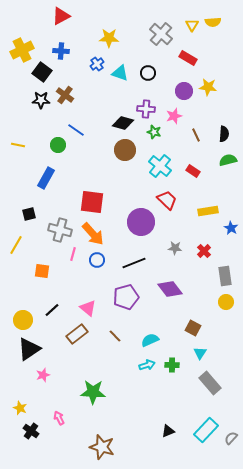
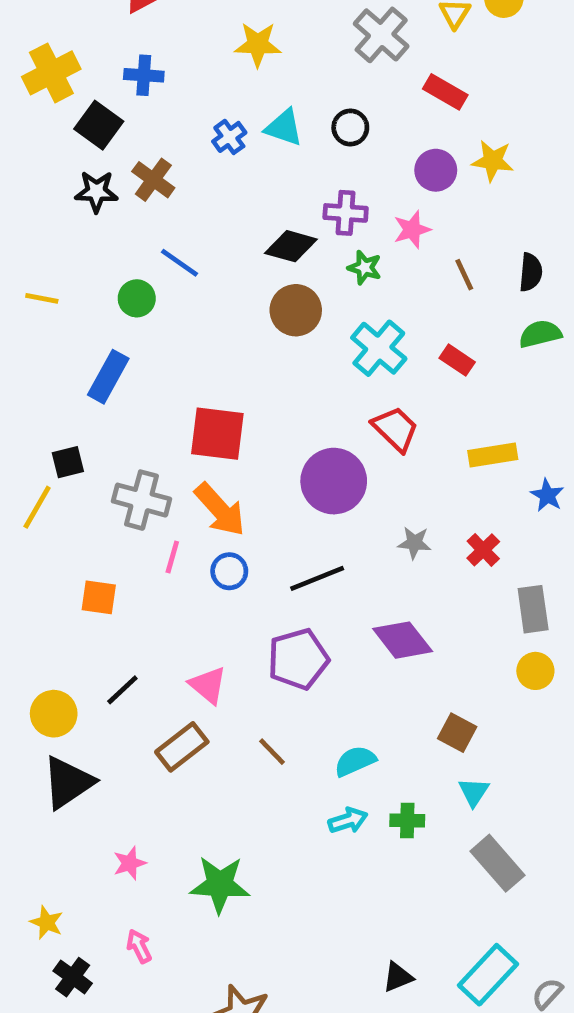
blue cross: (97, 64) -> (229, 137), moved
yellow line: (16, 245) -> (37, 507), moved
pink star: (43, 375) -> (130, 863), moved

